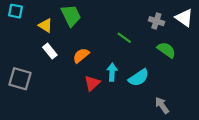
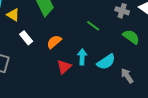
yellow triangle: (45, 26) -> (13, 15), moved
gray arrow: (162, 105) -> (127, 76), moved

